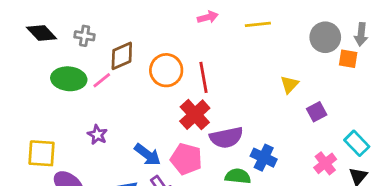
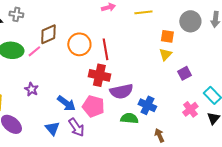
gray cross: (85, 36) -> (16, 14), moved
orange square: (348, 59) -> (167, 36), moved
red cross: (195, 115) -> (99, 75), turned -35

